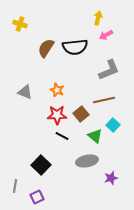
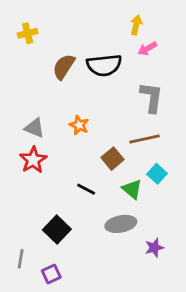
yellow cross: (20, 24) -> (28, 33), turned -32
gray L-shape: (109, 70) -> (151, 97), turned -60
red star: (57, 115) -> (33, 160), moved, turned -30

